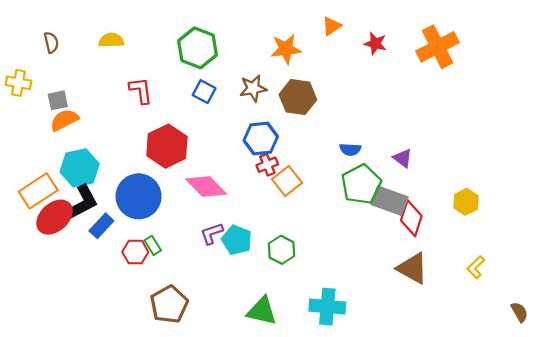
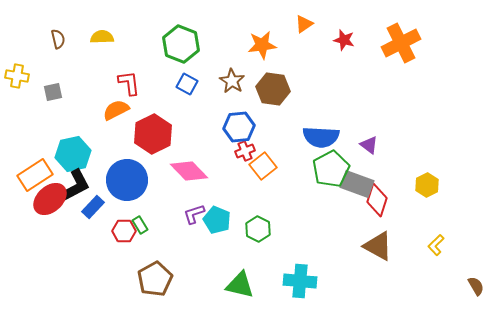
brown semicircle: (51, 42) -> (58, 39), moved
brown star: (253, 88) -> (232, 81), turned -30
orange semicircle: (64, 120) -> (116, 110), moved
blue semicircle: (350, 149) -> (321, 137), size x1.8

